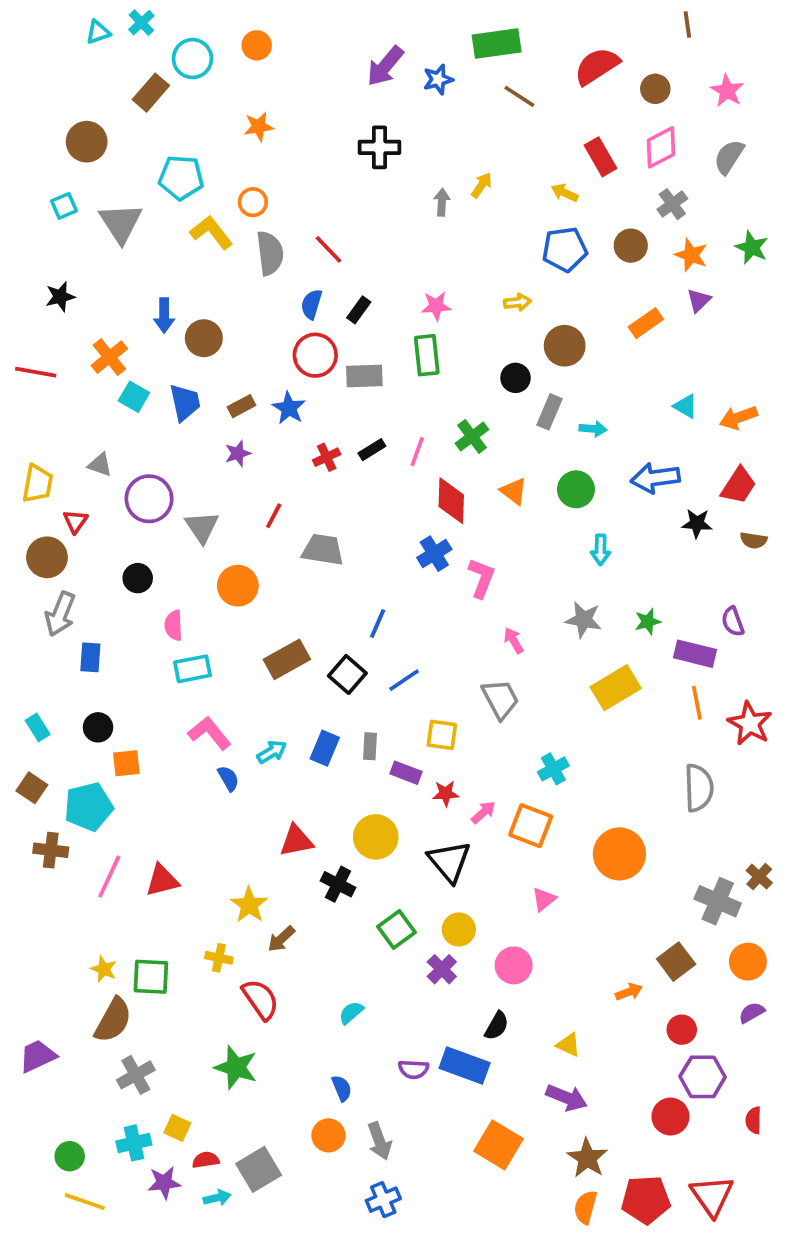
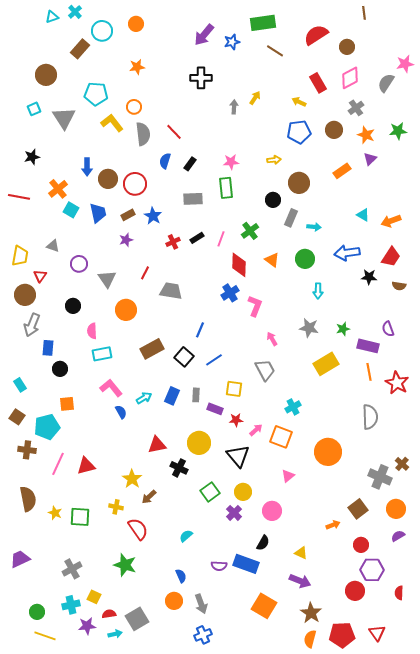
pink star: (727, 91) -> (405, 64), moved, turned 30
green star: (752, 247) -> (398, 131), turned -30
red circle: (315, 355) -> (135, 184), moved
purple circle: (149, 499) -> (79, 264), size x0.7
black circle: (98, 727) -> (60, 369), moved
brown semicircle: (113, 1020) -> (28, 499), moved, turned -40
red triangle: (712, 1196) -> (377, 633), size x0.7

